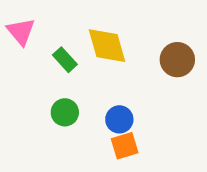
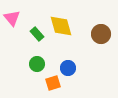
orange square: (125, 146) -> (53, 83), moved

